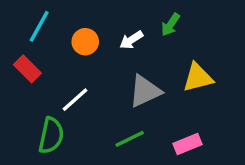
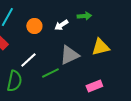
green arrow: (170, 25) -> (84, 16), turned -128
green line: (130, 139) -> (50, 73), moved

